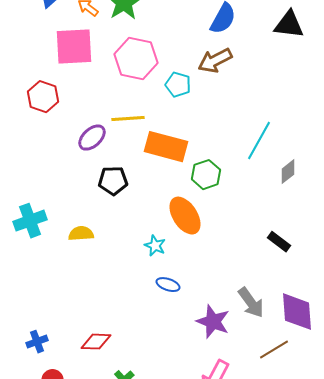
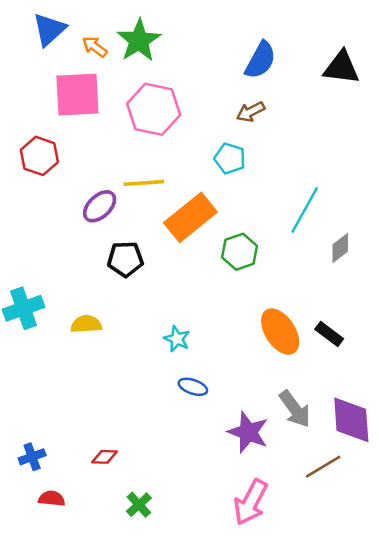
brown arrow: (215, 61) -> (251, 112), size x0.7
cyan pentagon: (178, 85) -> (230, 158), moved
orange rectangle: (166, 147) -> (190, 217), turned -54
orange ellipse: (185, 216) -> (280, 332), moved
red diamond: (96, 342) -> (104, 457), size x0.7

